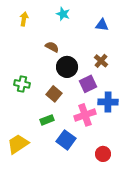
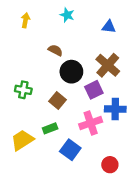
brown cross: (101, 61) -> (108, 65), size x1.6
yellow trapezoid: (18, 144) -> (22, 140), moved

